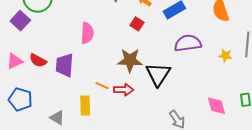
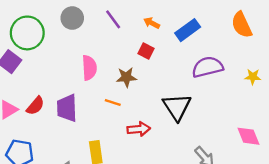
red semicircle: (38, 60) -> (35, 106), turned -72
brown star: (130, 60) -> (126, 77), moved, size x0.7
orange line: (102, 86) -> (113, 102), moved

